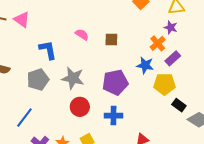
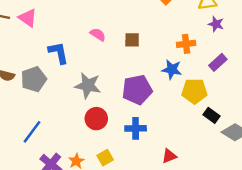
purple star: (171, 27) -> (216, 24), moved
orange cross: (158, 43) -> (186, 44), turned 35
purple rectangle: (173, 58) -> (218, 62), moved
gray pentagon: (38, 80) -> (34, 79), moved

